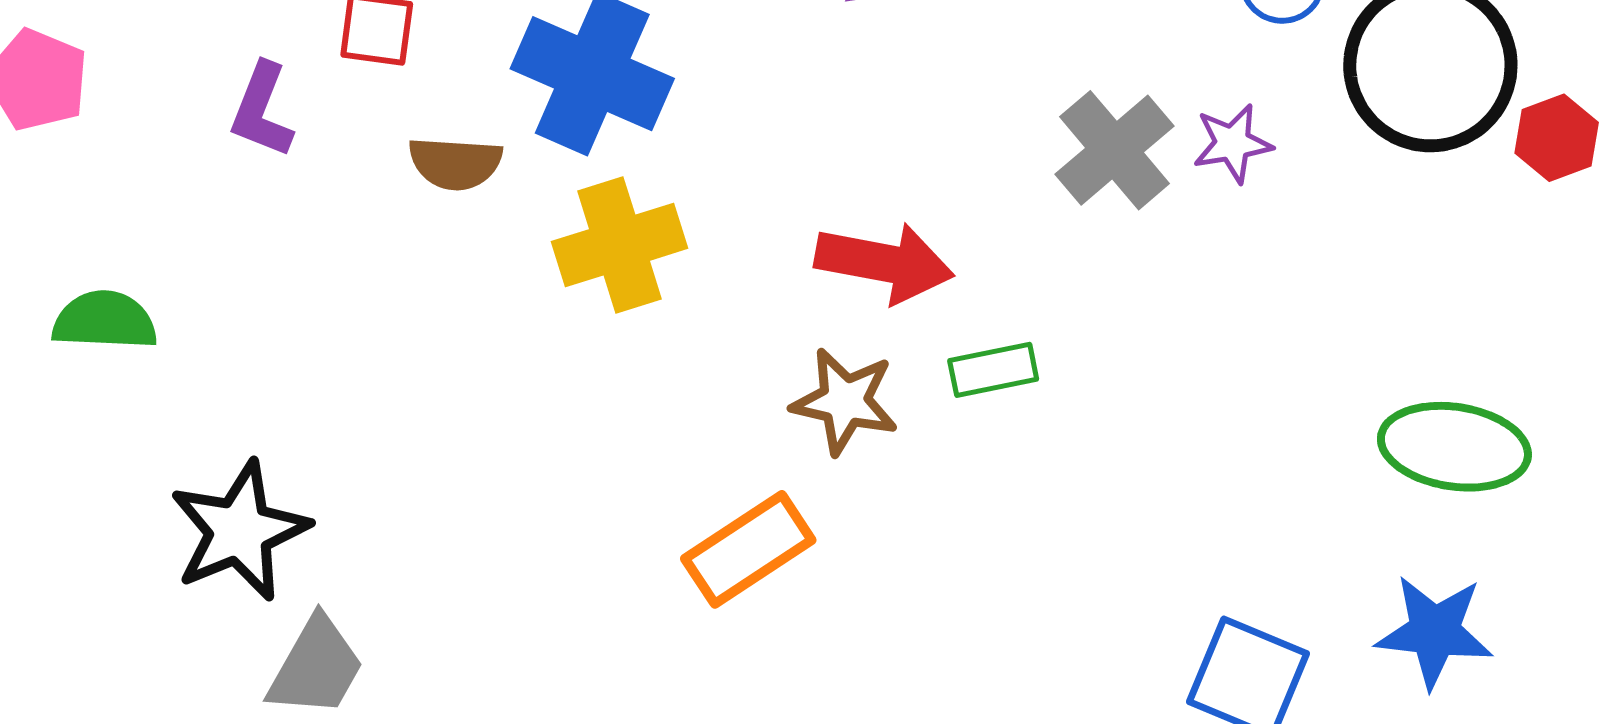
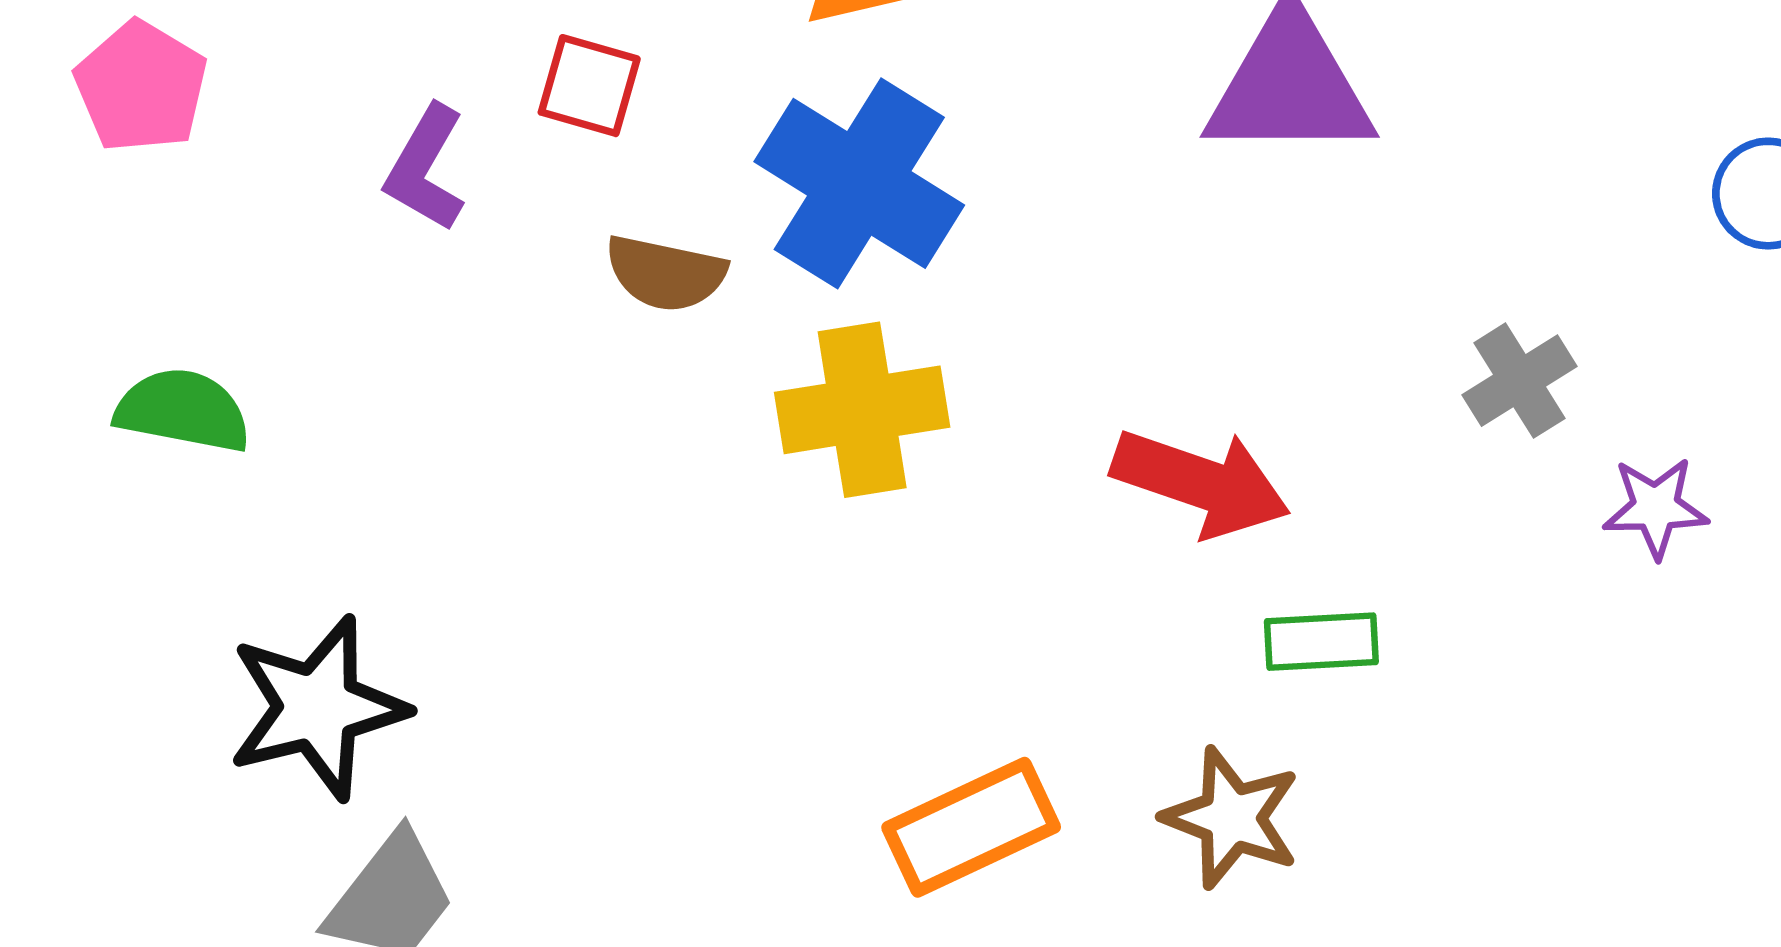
purple star: (1233, 143) -> (1656, 508), moved
gray cross: (1114, 150) -> (1519, 381), size x0.7
brown star: (845, 401) -> (1232, 818), moved

